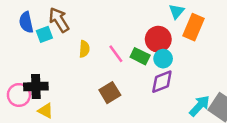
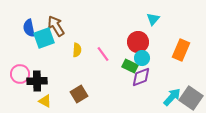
orange rectangle: (193, 27) -> (181, 50), moved
cyan square: (44, 34) -> (44, 38), size x1.5
green rectangle: (140, 56) -> (130, 66), moved
brown square: (110, 93) -> (79, 94), moved
pink circle: (19, 95) -> (20, 74), moved

